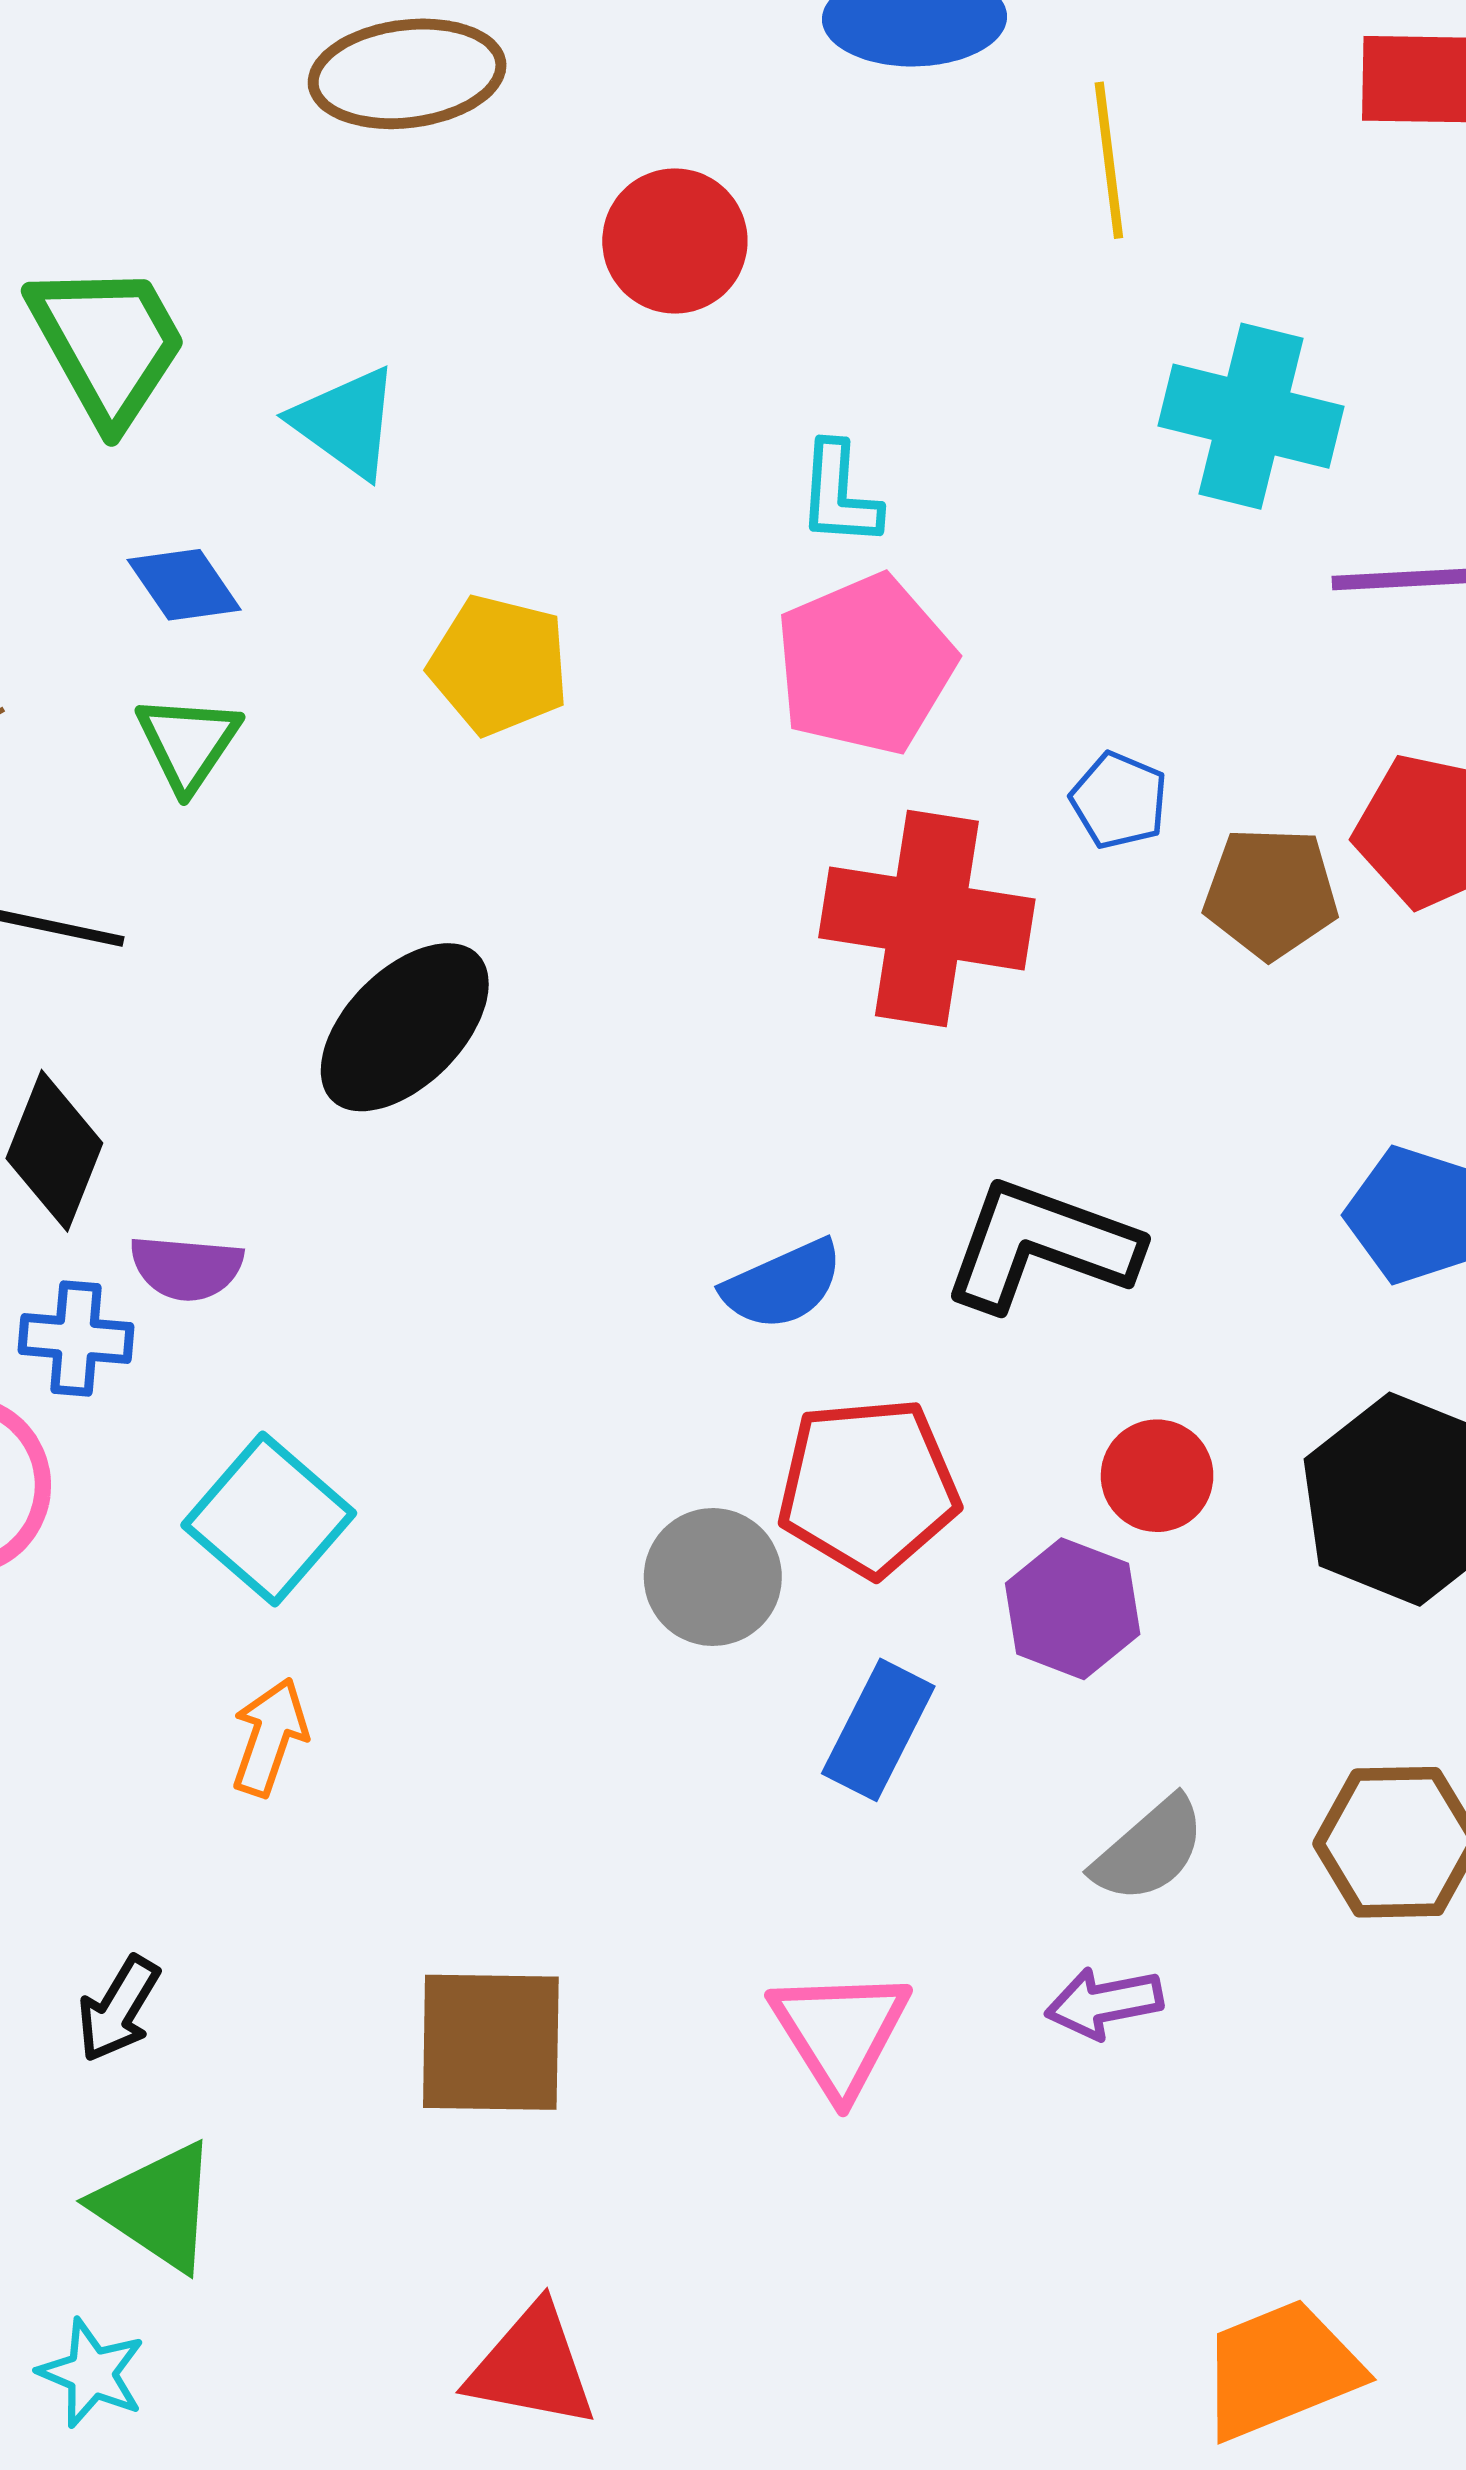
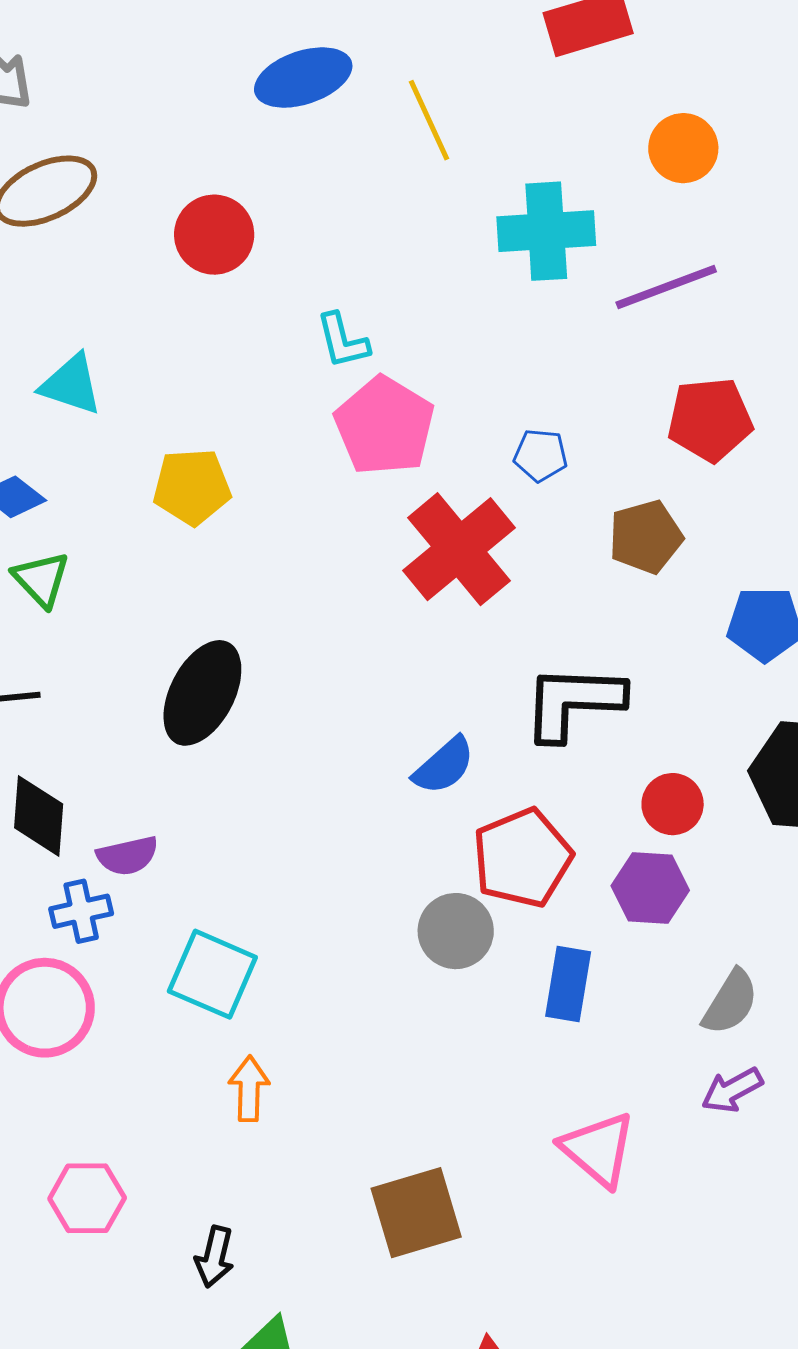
brown pentagon: (1271, 893) -> (646, 537), moved
red cross: (927, 918) -> (459, 549), turned -31

